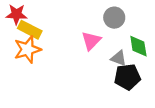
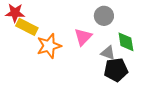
orange star: (27, 49) -> (49, 46), moved

